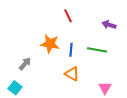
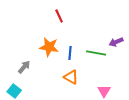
red line: (68, 16) -> (59, 16), moved
purple arrow: (109, 25) -> (116, 42), moved, turned -40

